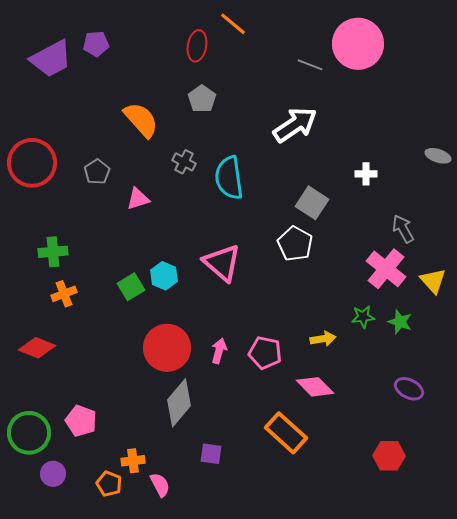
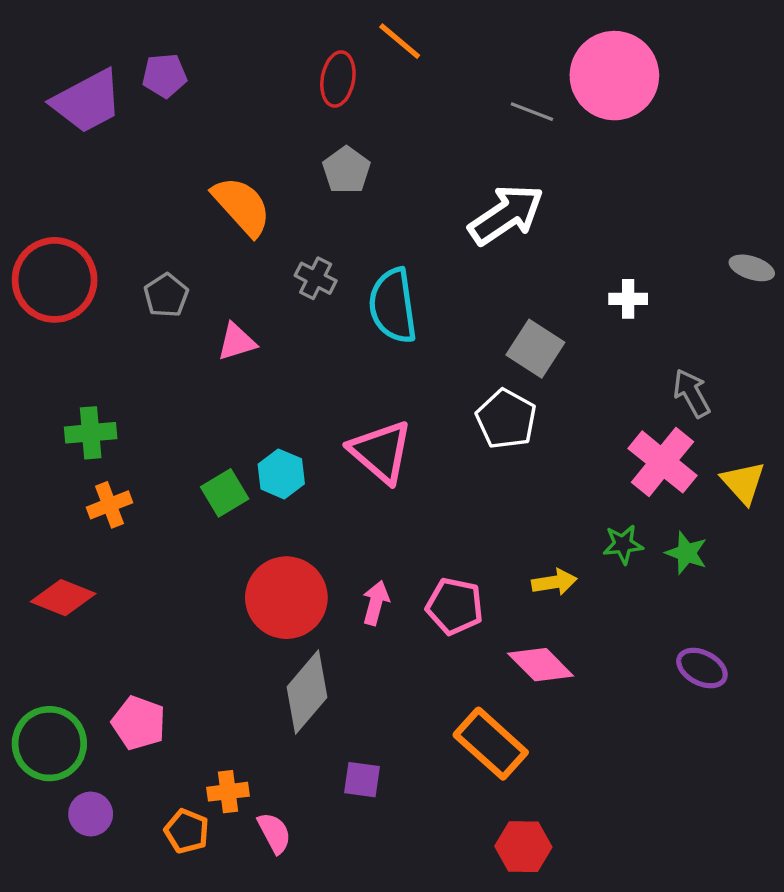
red hexagon: (389, 456) -> (523, 847), moved

